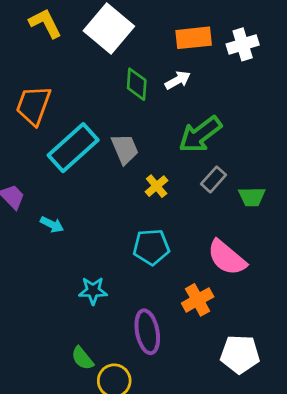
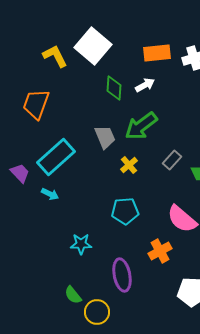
yellow L-shape: (45, 23) -> (55, 56), moved
green arrow: (200, 134) -> (141, 126), moved
cyan rectangle: (73, 148) -> (56, 157), moved

